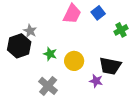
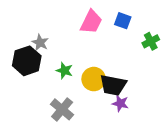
blue square: (98, 13) -> (123, 21), turned -32
black trapezoid: (110, 66) -> (113, 85), moved

